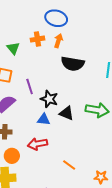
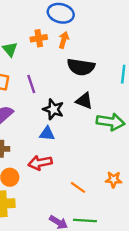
purple line: (30, 86) -> (31, 84), moved
black triangle: (67, 113) -> (84, 101), moved
orange star: (101, 177) -> (114, 180), moved

